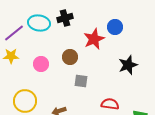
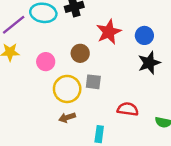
blue circle: (115, 27) -> (144, 35), moved
yellow circle: (25, 101) -> (67, 89), moved

